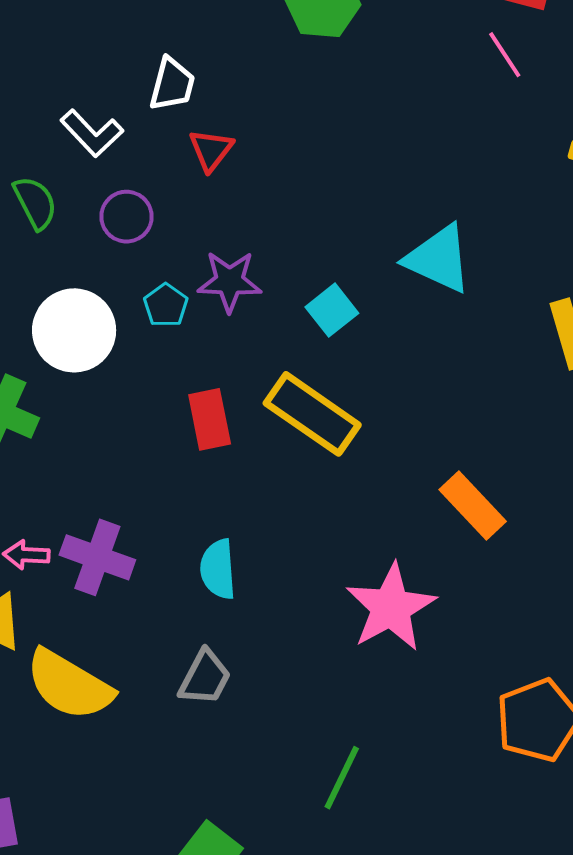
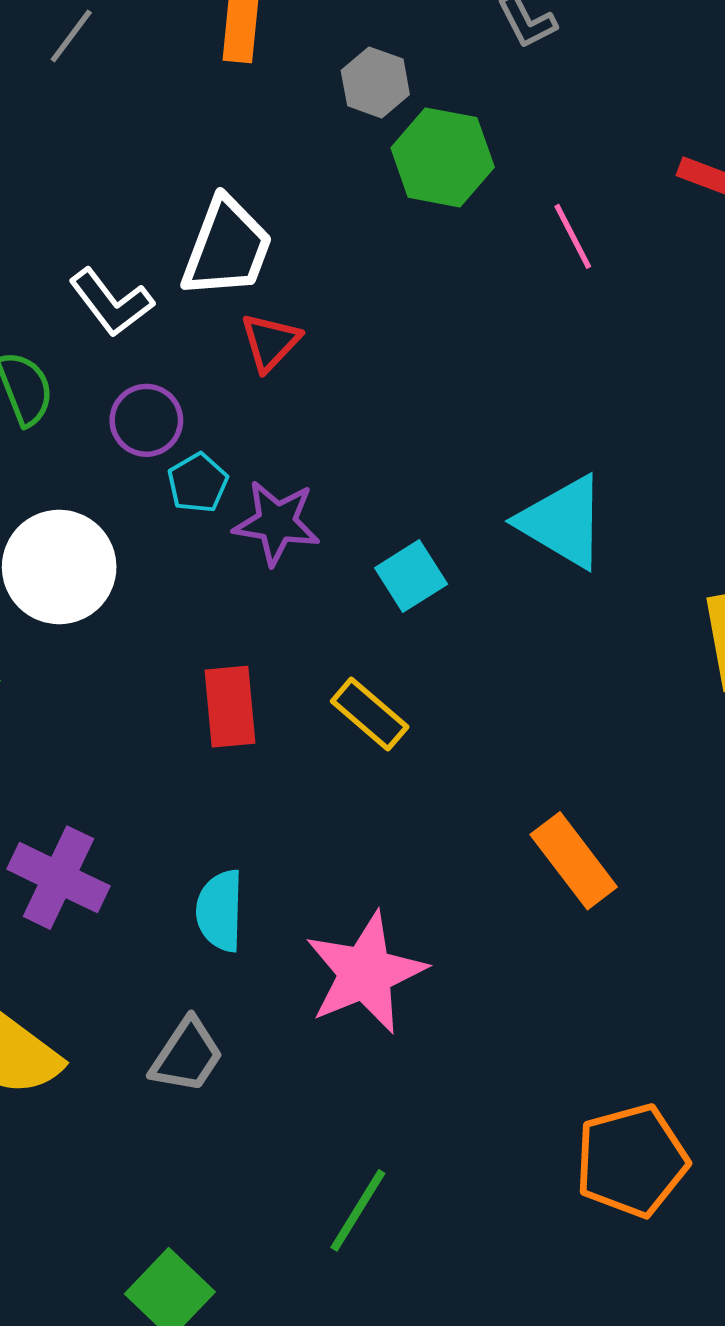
pink line: (505, 55) -> (573, 236), moved
white trapezoid: (172, 84) -> (227, 248), size x1.4
cyan pentagon: (166, 305) -> (198, 483), moved
yellow rectangle: (312, 414) -> (370, 714), size x0.6
pink star: (391, 607) -> (365, 973), moved

